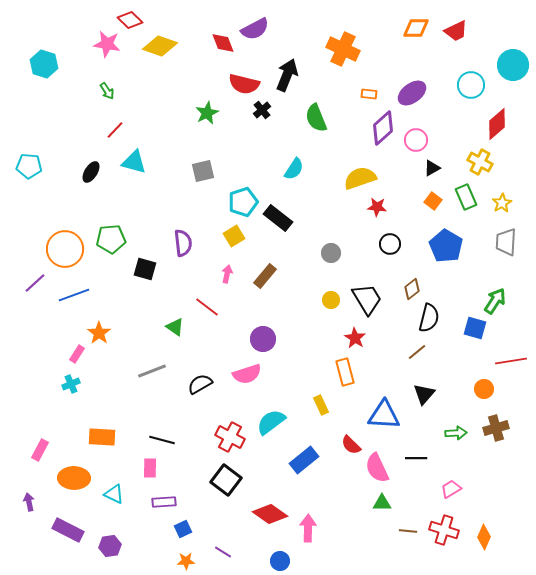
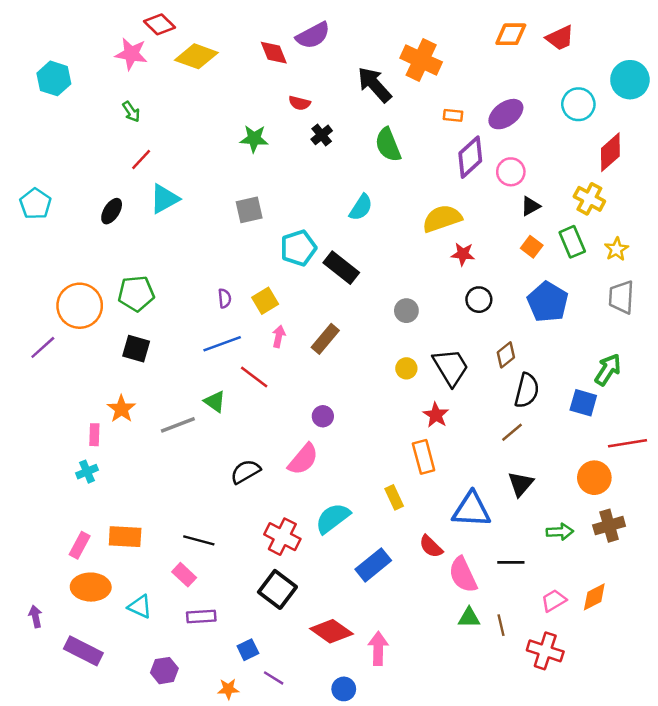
black arrow: (287, 75) -> (374, 85), moved, turned -64
red semicircle: (244, 84) -> (300, 103), size x0.6
green star: (207, 113) -> (254, 139), turned 30
cyan triangle: (134, 162) -> (164, 199), turned -44
cyan pentagon: (29, 166) -> (35, 204), turned 30
yellow square: (234, 236) -> (265, 301), moved
purple semicircle: (183, 243) -> (225, 298), size x0.6
black square: (145, 269) -> (136, 349), moved
blue line: (74, 295) -> (222, 344), moved
purple circle: (263, 339) -> (323, 416), size x0.7
pink rectangle: (77, 354) -> (94, 435), turned -30
gray line: (152, 371) -> (178, 425), moved
pink semicircle: (247, 374) -> (303, 459), turned -32
orange circle: (484, 389) -> (594, 478), size x1.4
pink rectangle: (40, 450) -> (80, 545), moved
pink rectangle: (150, 468) -> (184, 575), turned -48
blue square: (183, 529) -> (248, 650), moved
brown line: (408, 531) -> (501, 625), moved, turned 72
orange diamond: (484, 537) -> (594, 597), moved, turned 40
purple hexagon: (110, 546) -> (164, 671), moved

